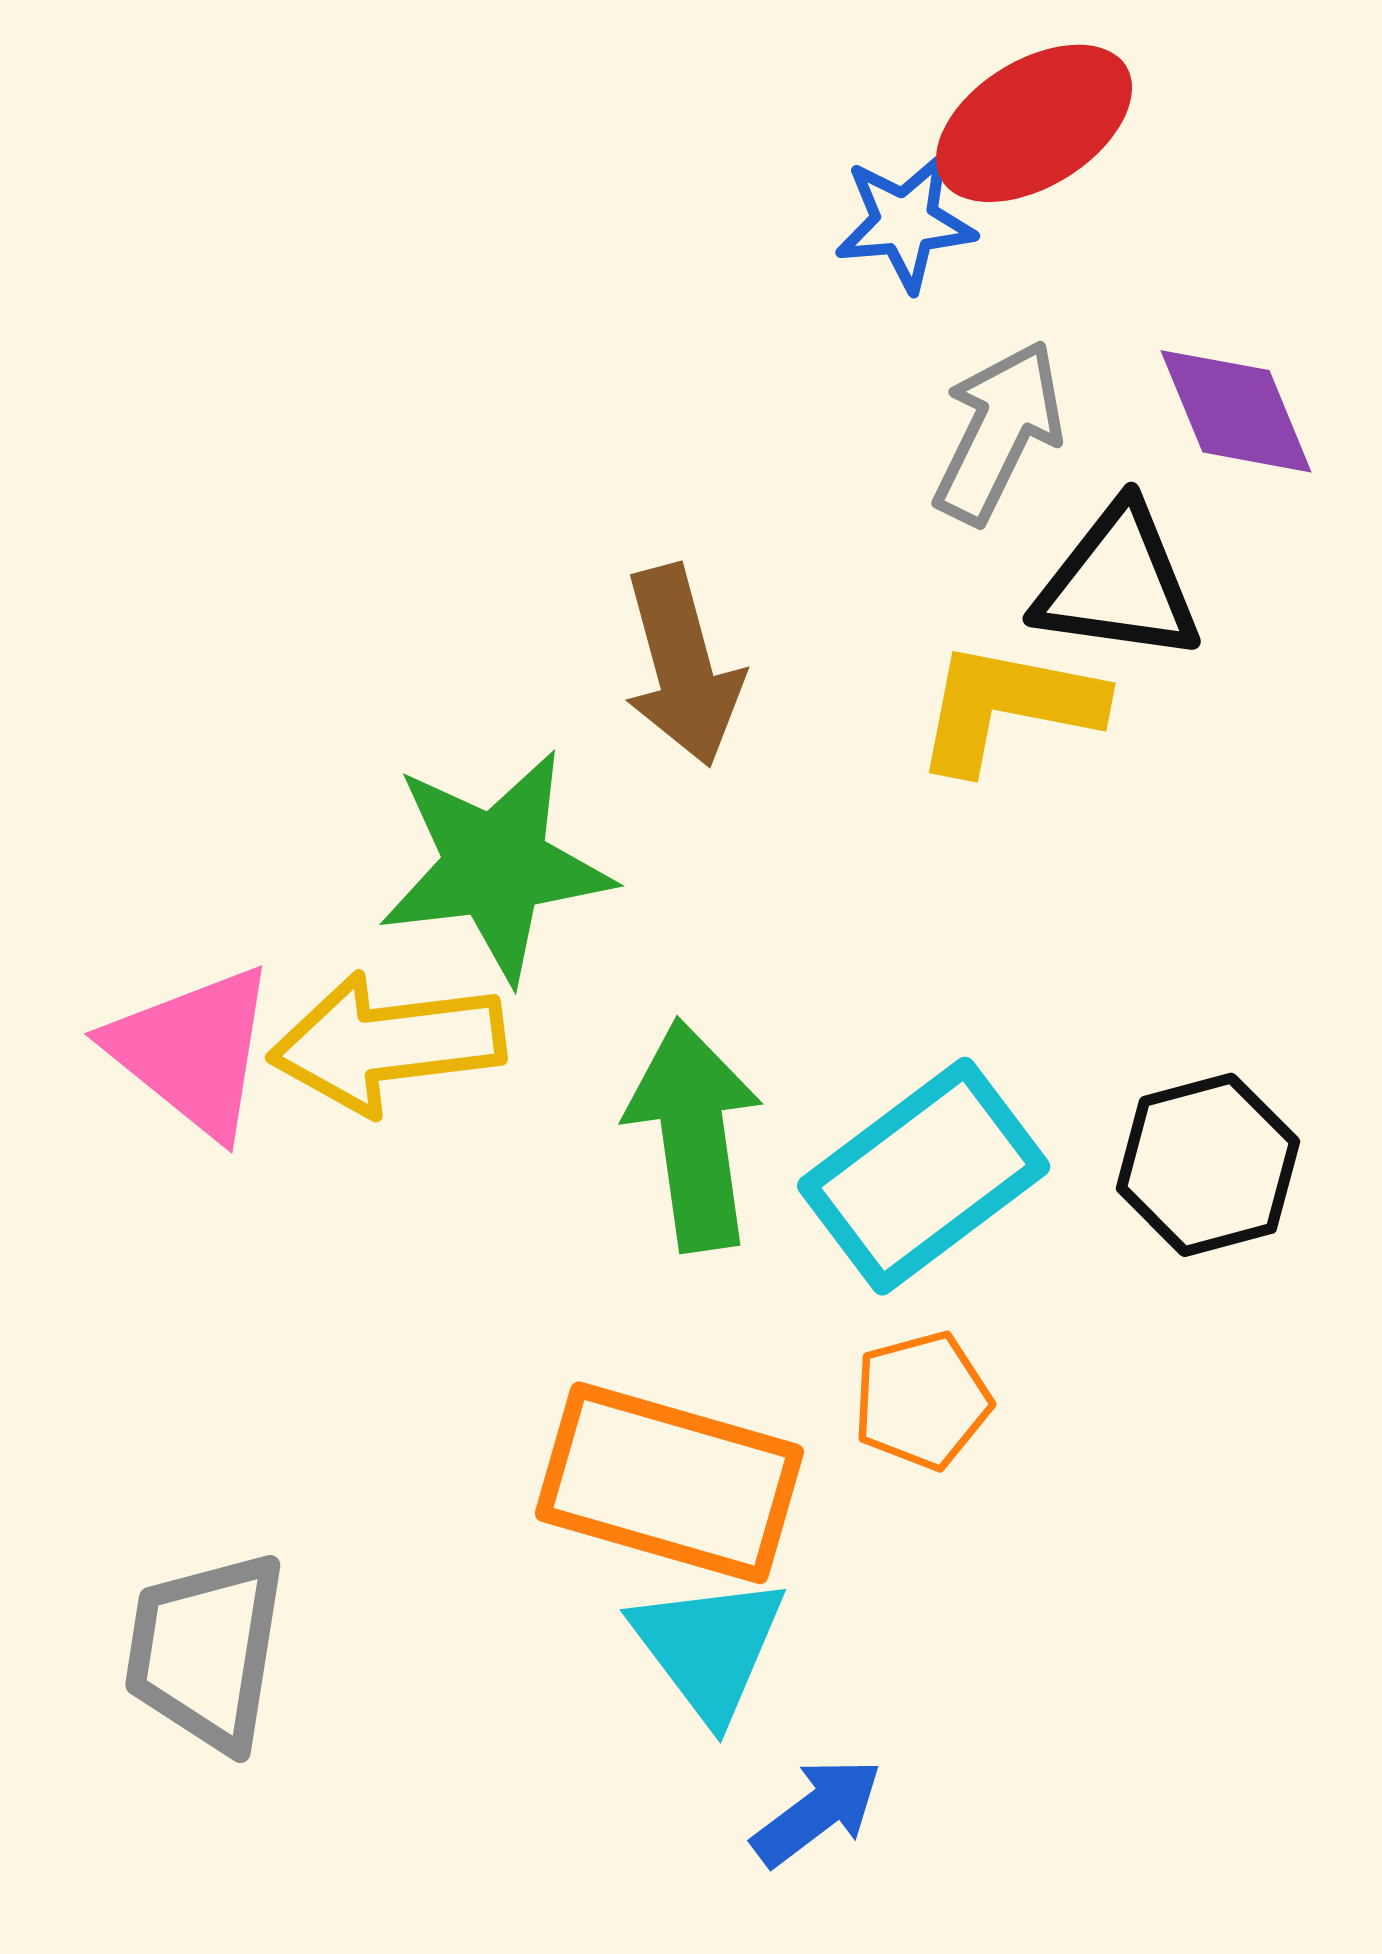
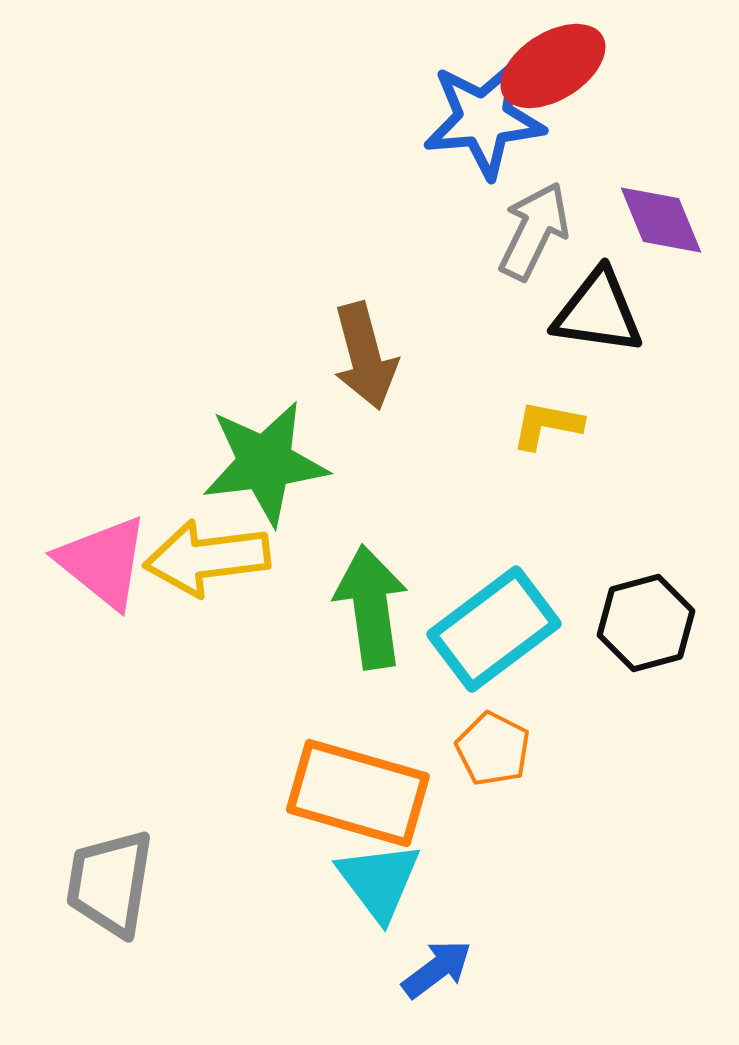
blue star: (905, 222) -> (484, 119), size x1.6
yellow L-shape: (1008, 707) -> (547, 425), moved, size x0.7
orange pentagon: (922, 1401) -> (493, 749), turned -30

